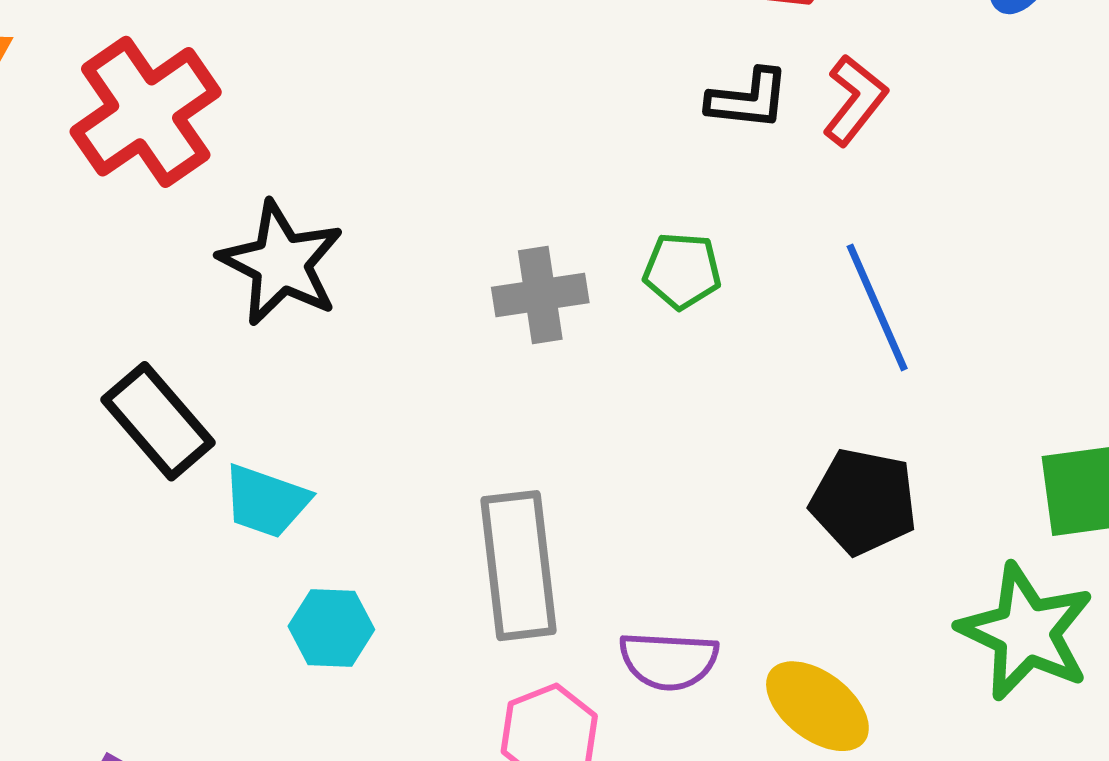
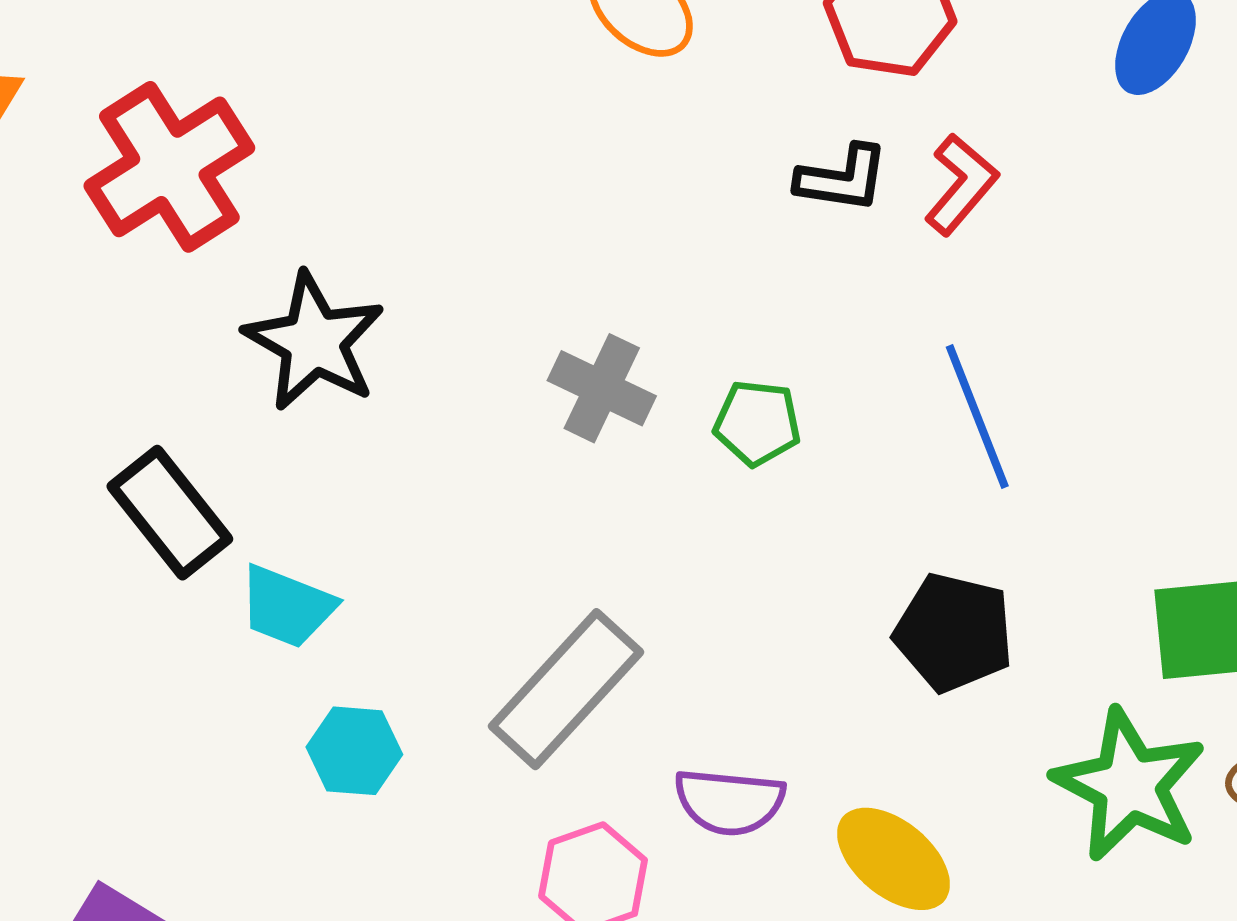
green pentagon: (682, 271) -> (757, 423), moved
gray cross: (540, 295) -> (602, 388), turned 32
gray rectangle: (518, 566) -> (566, 689), turned 47

